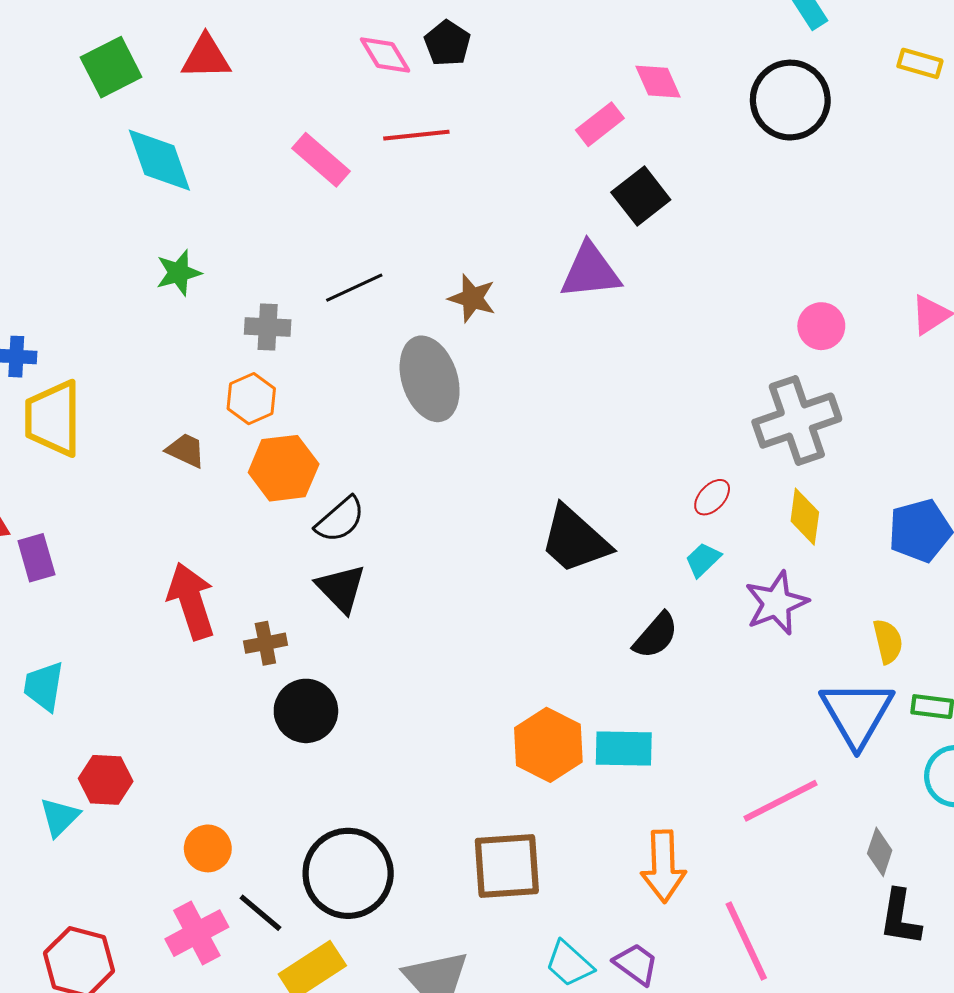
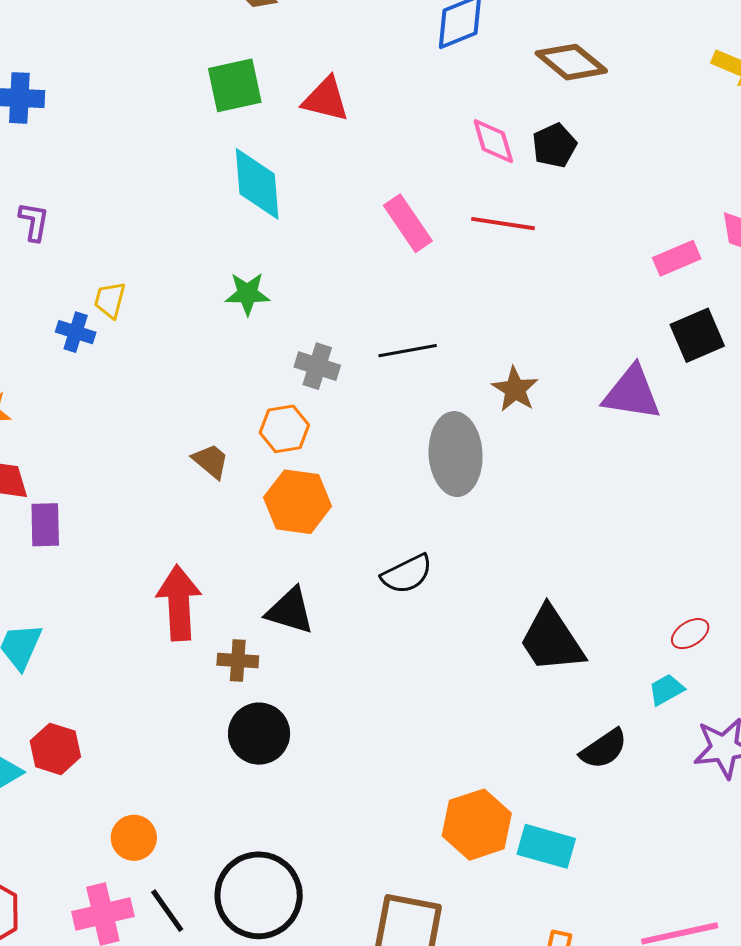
yellow trapezoid: (53, 418) -> (110, 300), moved, size x0.5
black semicircle: (340, 520) -> (407, 574), moved
black triangle: (341, 588) -> (290, 611), moved, turned -44

